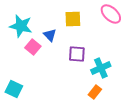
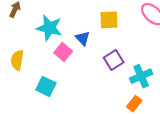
purple square: (77, 54) -> (114, 60), turned -36
cyan square: (14, 89) -> (46, 86), moved

